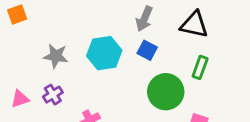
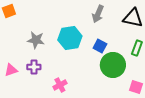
blue square: (147, 50) -> (100, 46), moved
purple cross: (53, 95) -> (34, 67), turned 32

